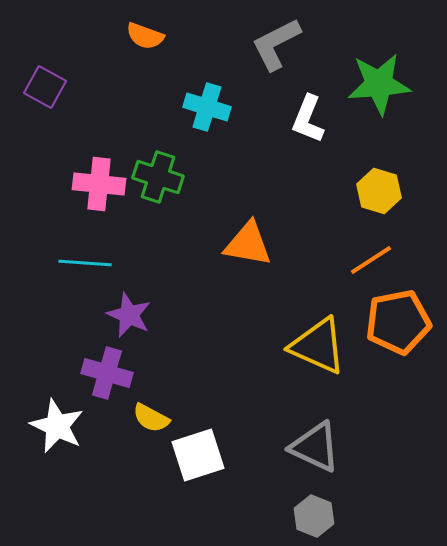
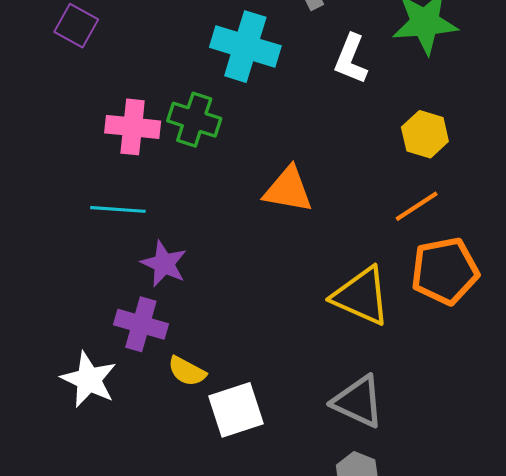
cyan cross: (207, 107) -> (245, 47), size x1.4

